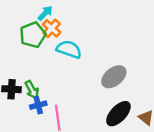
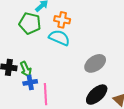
orange cross: (52, 28) -> (62, 20), moved, turned -35
green pentagon: (33, 35) -> (30, 23), turned 30

